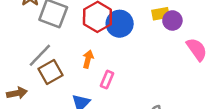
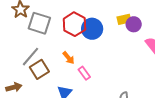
orange arrow: (88, 59) -> (69, 58), turned 128
pink rectangle: (107, 80) -> (84, 73), turned -56

